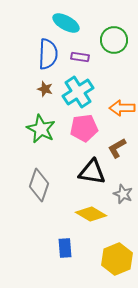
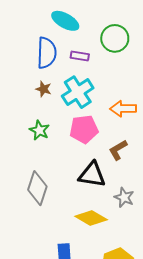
green star: (41, 129) -> (39, 130), size x0.7

